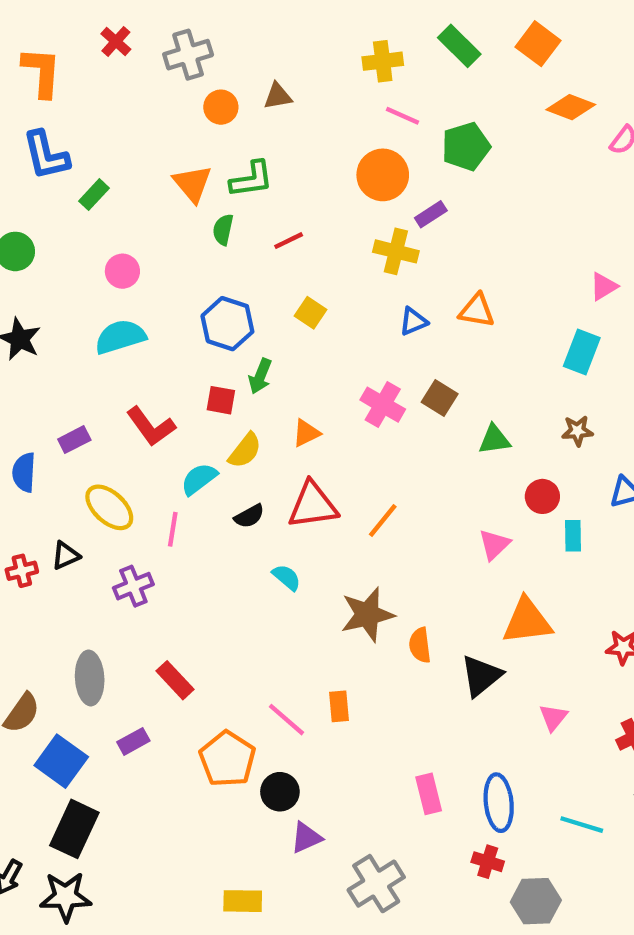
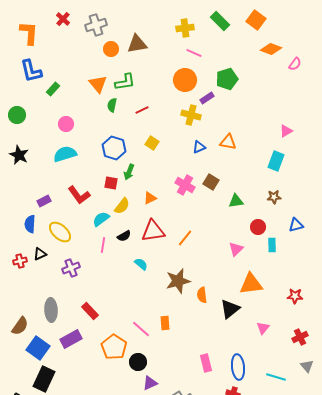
brown triangle: (278, 96) -> (137, 44), size x1.5
green pentagon: (466, 146) -> (227, 79), moved
blue semicircle: (24, 472) -> (30, 224), moved
pink line: (173, 529) -> (103, 245), moved
purple rectangle: (133, 741) -> (71, 339), size x1.5

